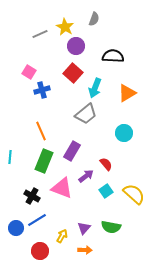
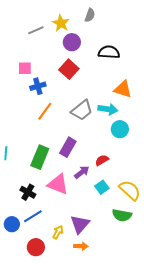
pink square: (29, 72) -> (25, 68), turned -32
cyan arrow: (95, 88) -> (108, 109), moved, turned -102
orange triangle: (127, 93) -> (123, 89), turned 48
orange line: (41, 131) -> (45, 111), moved, turned 60
red semicircle: (106, 164) -> (102, 160), turned -80
green semicircle: (111, 227) -> (122, 215), moved
purple triangle: (84, 228) -> (80, 224), size x1.5

